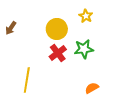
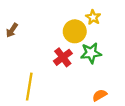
yellow circle: (57, 29) -> (75, 31), moved

